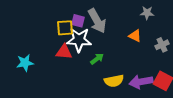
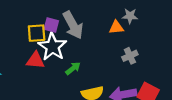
orange triangle: (135, 36) -> (116, 27), moved, turned -32
white star: (79, 40) -> (52, 47), turned 30
gray cross: (162, 45) -> (130, 56), moved

